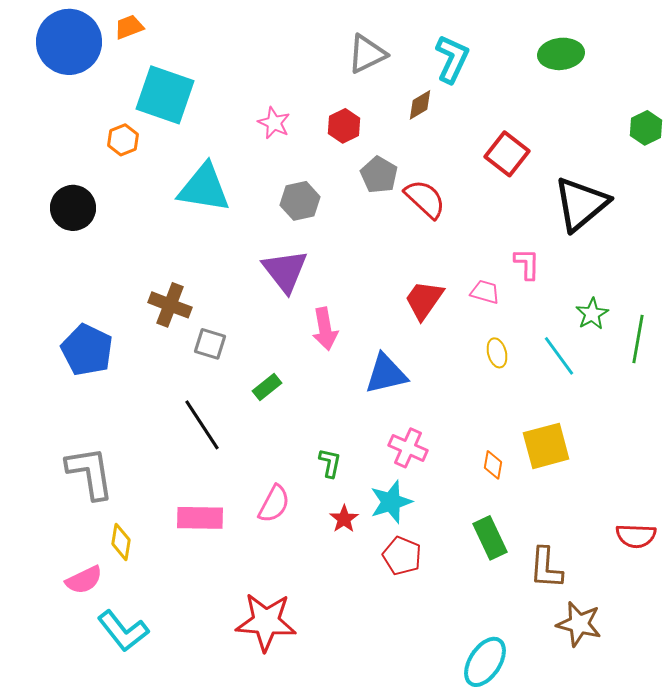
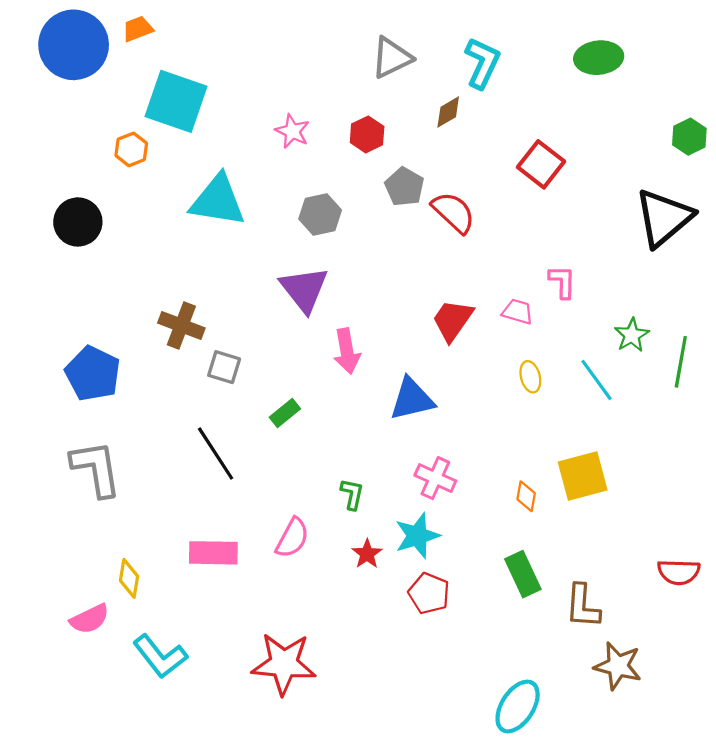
black triangle: (581, 204) -> (664, 218), moved
gray L-shape: (90, 473) -> (96, 468), moved
cyan L-shape: (123, 631) -> (160, 656), moved

